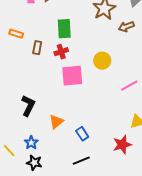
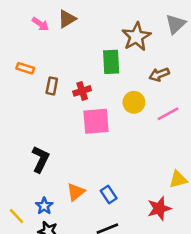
brown arrow: (126, 27) -> (159, 75), moved
green rectangle: (64, 29) -> (111, 62), moved
pink line: (129, 86) -> (168, 114), moved
orange triangle: (56, 122) -> (76, 192), moved

